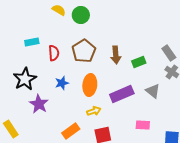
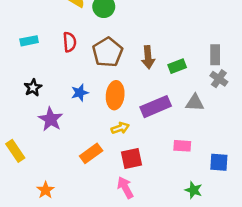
cyan rectangle: (32, 42) -> (29, 41), moved
red semicircle: (54, 53) -> (70, 42), moved
gray rectangle: (169, 53) -> (215, 55), turned 35
black star: (25, 79) -> (33, 88), size x0.6
gray triangle: (153, 91) -> (195, 103), turned -35

